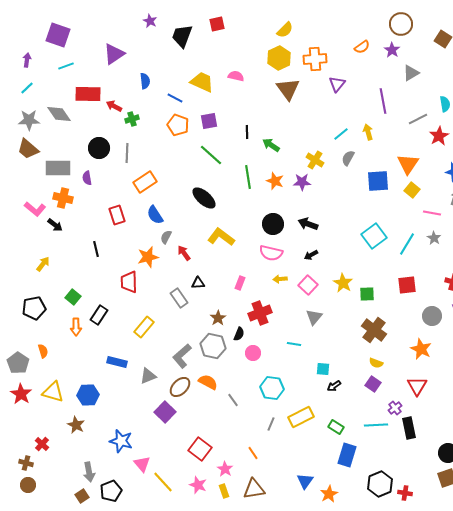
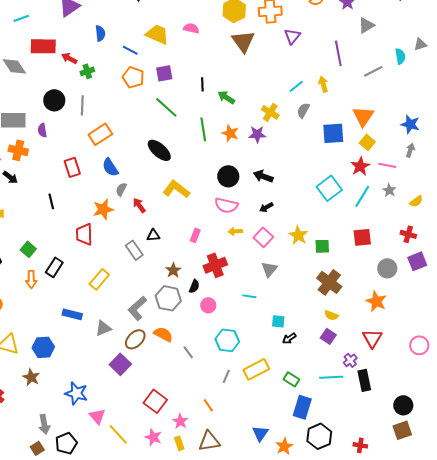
red star: (439, 136) -> (360, 166), moved
black hexagon: (380, 484) -> (319, 436), moved

